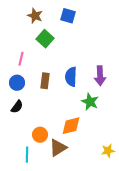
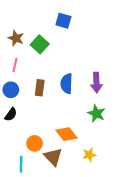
brown star: (35, 16) -> (16, 38), moved
green star: (90, 102) -> (96, 114), moved
orange diamond: (71, 126) -> (67, 134), turned 65
brown triangle: (58, 148) -> (53, 157), turned -42
yellow star: (108, 151) -> (89, 155), moved

